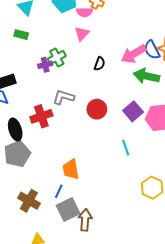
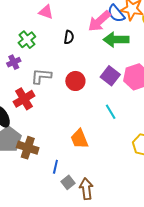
pink triangle: (82, 34) -> (46, 12), turned -42
purple cross: (45, 65) -> (14, 62), moved
orange trapezoid: (71, 169) -> (79, 139), moved
brown cross: (29, 201) -> (28, 148), moved
gray square: (68, 210) -> (68, 182), size x0.6

